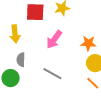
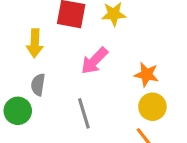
gray line: (52, 74) -> (84, 113), turned 36

